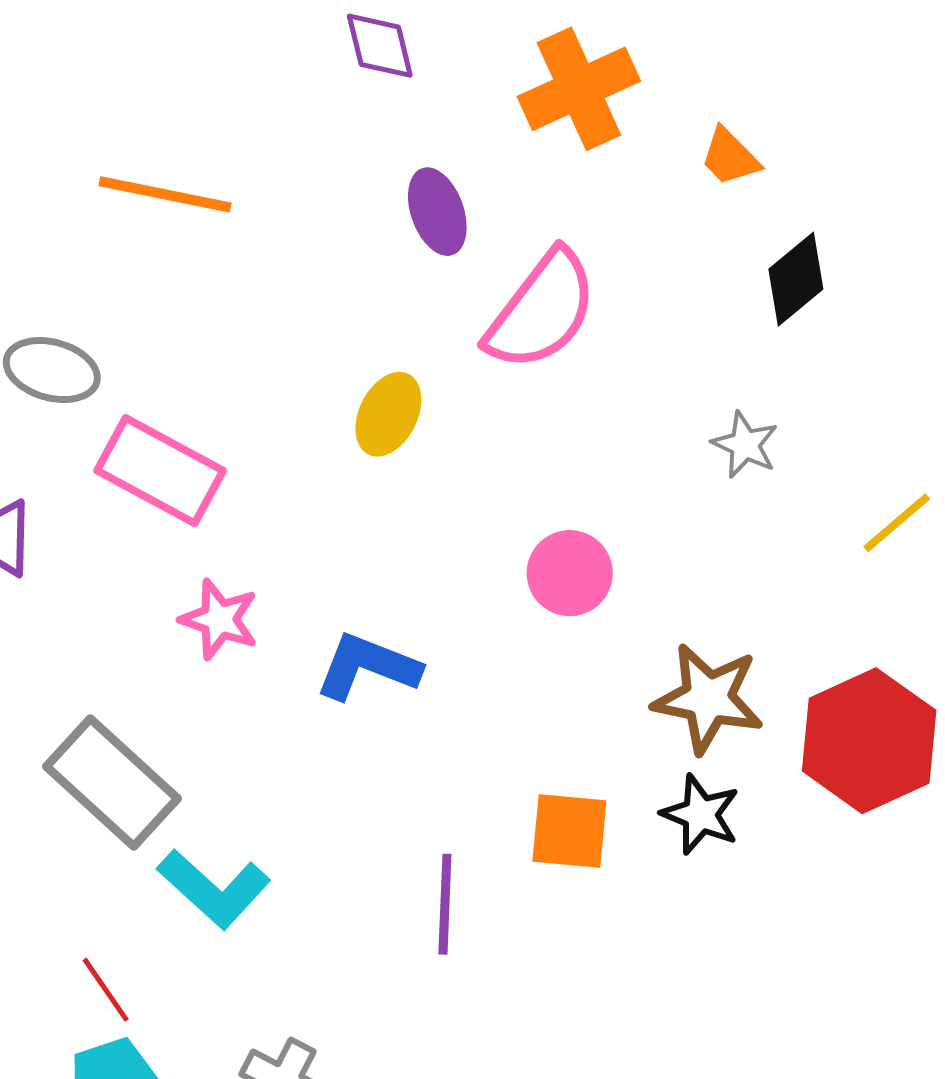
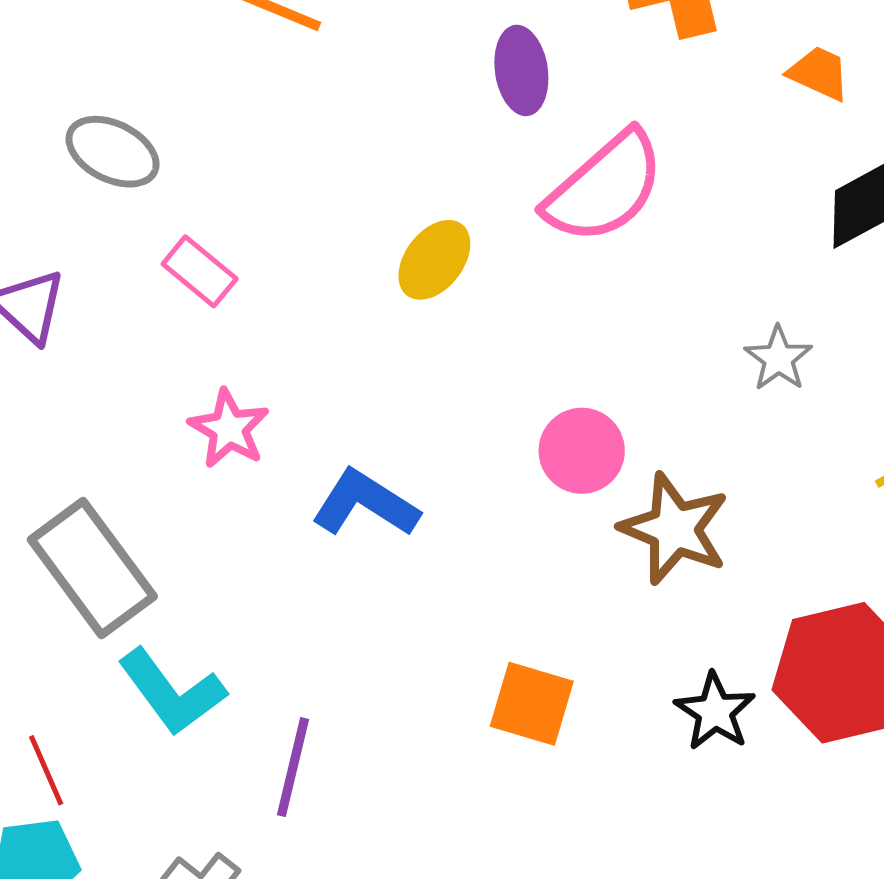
orange trapezoid: (730, 157) -> (819, 73), turned 148
pink rectangle: (160, 471) -> (200, 271), size x0.6
brown star: (708, 698) -> (674, 529), moved
black star: (701, 814) -> (715, 712), moved
purple line: (445, 904) -> (293, 767), moved

